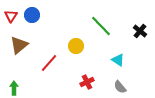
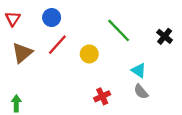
blue circle: (32, 15) -> (52, 18), moved
red line: (49, 63) -> (57, 45), moved
gray semicircle: (120, 87) -> (141, 92), moved

